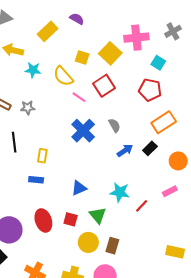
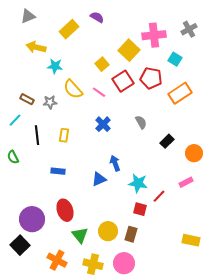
yellow square: (82, 57) -> (102, 64), moved, turned 32
yellow semicircle: (63, 76) -> (73, 89), moved
red pentagon: (150, 90) -> (151, 78), moved
orange rectangle: (164, 122) -> (180, 93), moved
gray semicircle: (114, 125) -> (141, 122), moved
blue cross: (83, 131) -> (103, 124), size x0.7
blue arrow: (125, 150) -> (115, 163), moved, turned -77
yellow rectangle: (42, 156) -> (64, 135), moved
green triangle: (98, 215) -> (80, 235), moved
red square: (71, 219) -> (140, 209), moved

